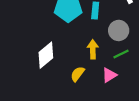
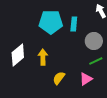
yellow arrow: (93, 49) -> (43, 57), moved
white diamond: (46, 55) -> (18, 55), moved

